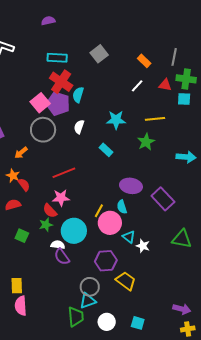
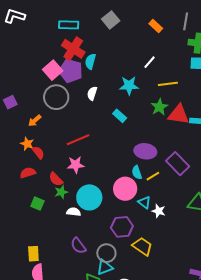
red triangle: (165, 85) -> (179, 115), moved, size x1.6
white line: (137, 86) -> (149, 62), moved
red semicircle: (50, 211) -> (56, 179), moved
yellow line: (99, 211) -> (153, 176), moved, turned 32
purple semicircle: (62, 257) -> (78, 246), moved

